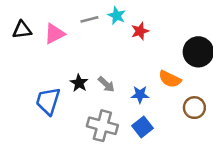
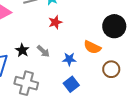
red star: (140, 31) -> (55, 22), moved
gray cross: (102, 126) -> (26, 83), moved

